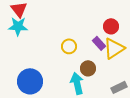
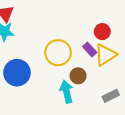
yellow circle: (69, 46) -> (58, 53), size x1.6
blue circle: (30, 81) -> (17, 73), moved

